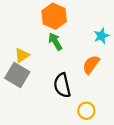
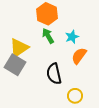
cyan star: (101, 36) -> (72, 37), moved
yellow triangle: (22, 55) -> (19, 48), size x1.5

